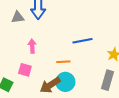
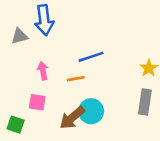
blue line: (83, 41) -> (91, 57), moved
orange line: (63, 62) -> (76, 79), moved

